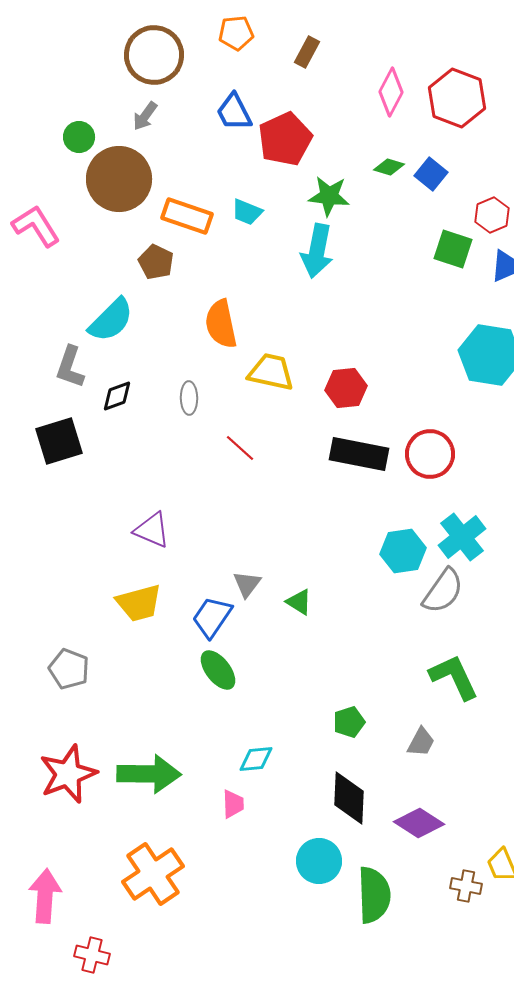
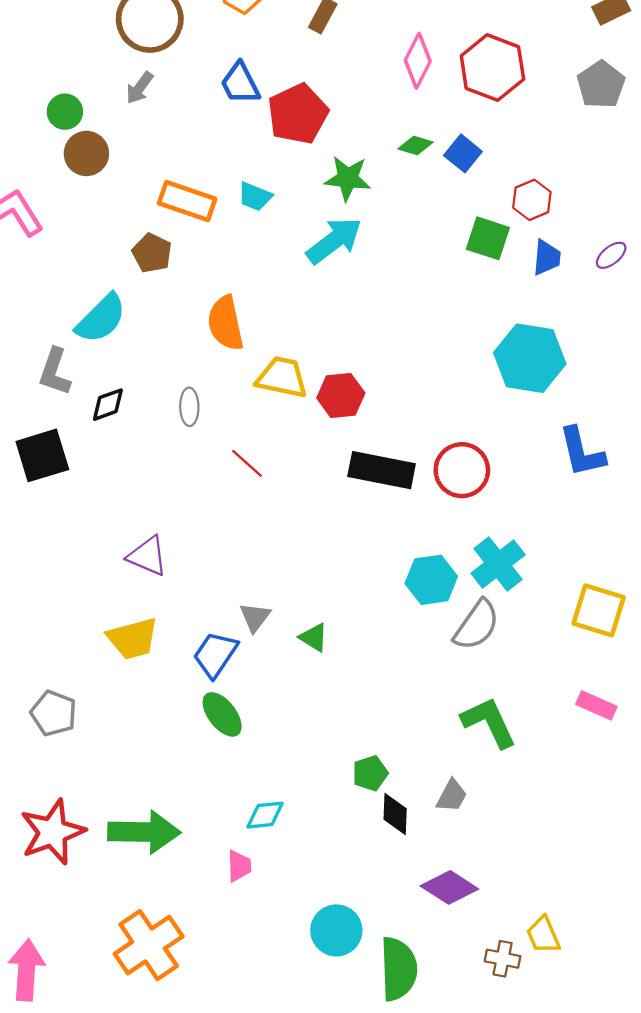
brown circle: (119, 179) -> (86, 153), moved, size x0.6
cyan arrow: (317, 251) -> (334, 241), turned -138
red hexagon: (346, 388) -> (341, 396), moved
black diamond: (349, 798) -> (395, 814), moved, size x0.7

